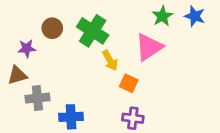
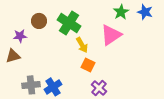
orange square: (129, 83) -> (88, 65), moved
gray cross: (37, 98) -> (31, 85), moved
blue cross: (71, 117) -> (53, 87), turned -30
purple cross: (133, 118) -> (99, 88), turned 35

